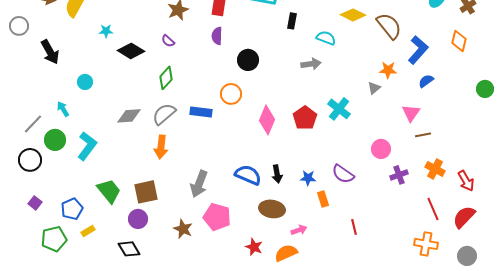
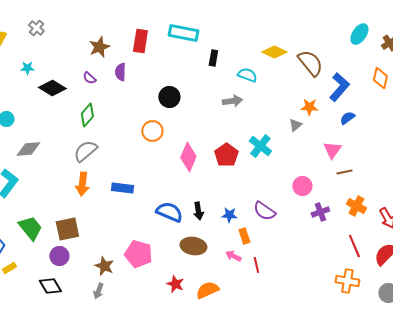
purple semicircle: (217, 36) -> (120, 72), moved
blue rectangle: (201, 112) -> (122, 188), moved
gray diamond: (129, 116) -> (28, 149), moved
gray arrow: (199, 184) -> (98, 291), moved, size x0.6
red line: (354, 227) -> (256, 265), moved
pink arrow: (299, 230) -> (233, 256), moved, turned -133

